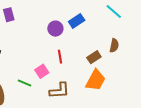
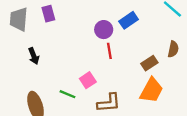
red line: (60, 57) -> (109, 51), moved

